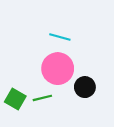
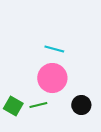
black circle: (85, 87) -> (81, 105), moved

